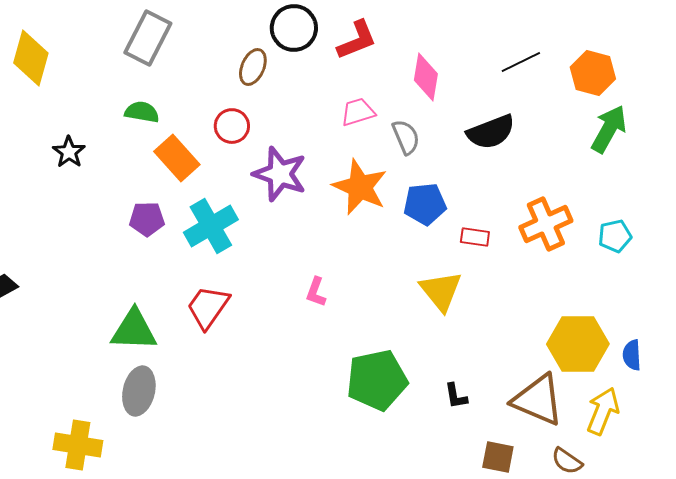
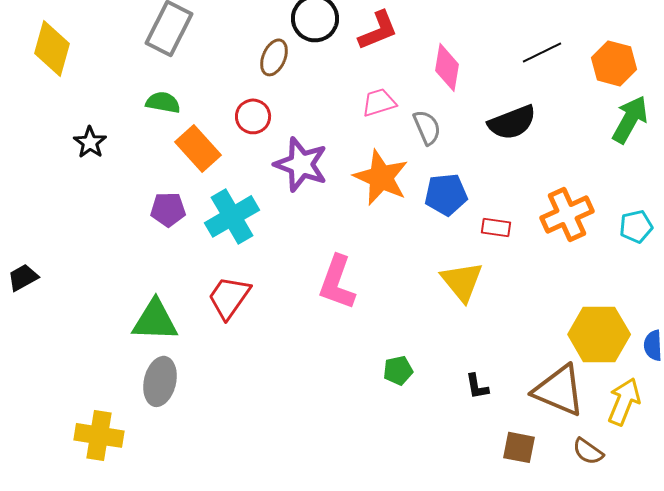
pink L-shape: (316, 292) -> (337, 282), size x1.8
green pentagon: (377, 380) -> (398, 370), size x0.5

